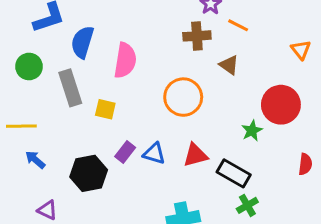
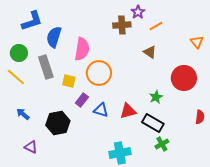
orange line: (238, 25) -> (156, 26), turned -56
brown cross: (197, 36) -> (122, 25), moved
orange circle: (183, 97) -> (99, 73), moved
yellow line: (21, 126) -> (16, 77), moved, turned 42
green star: (252, 131) -> (156, 97), moved
purple rectangle: (125, 152) -> (82, 100), moved

